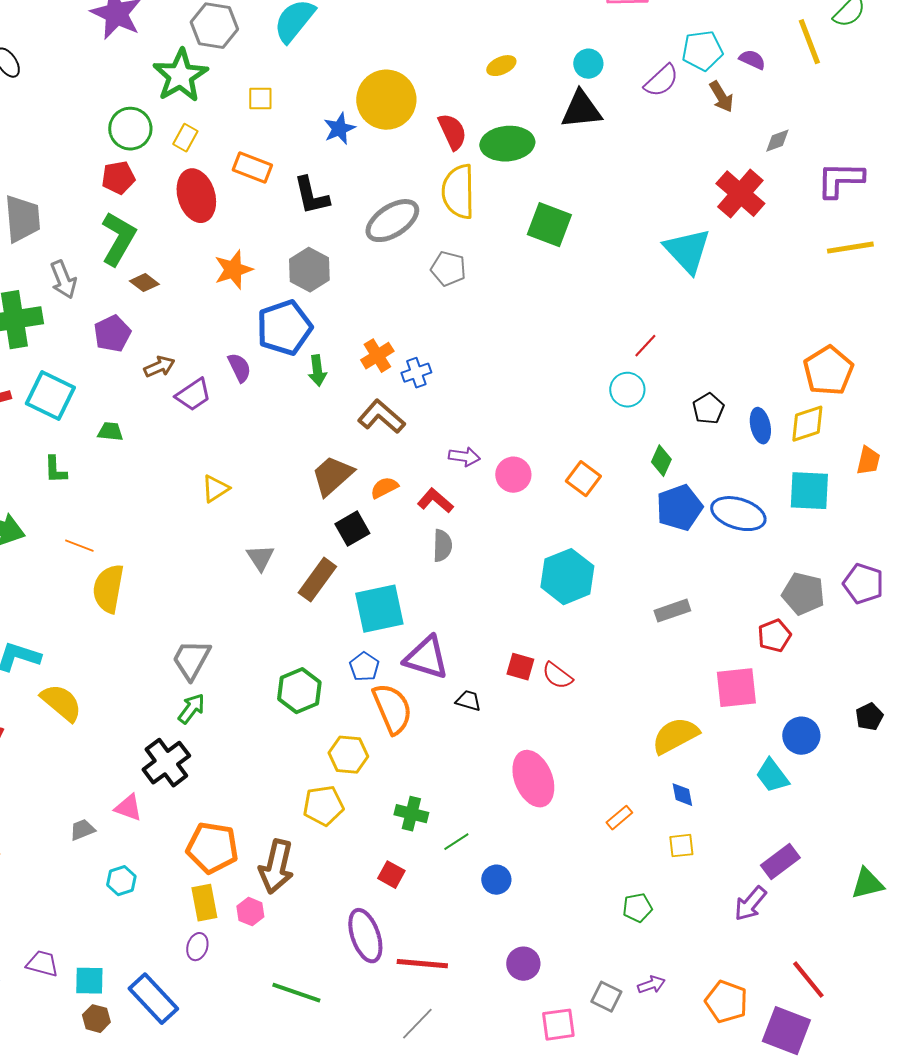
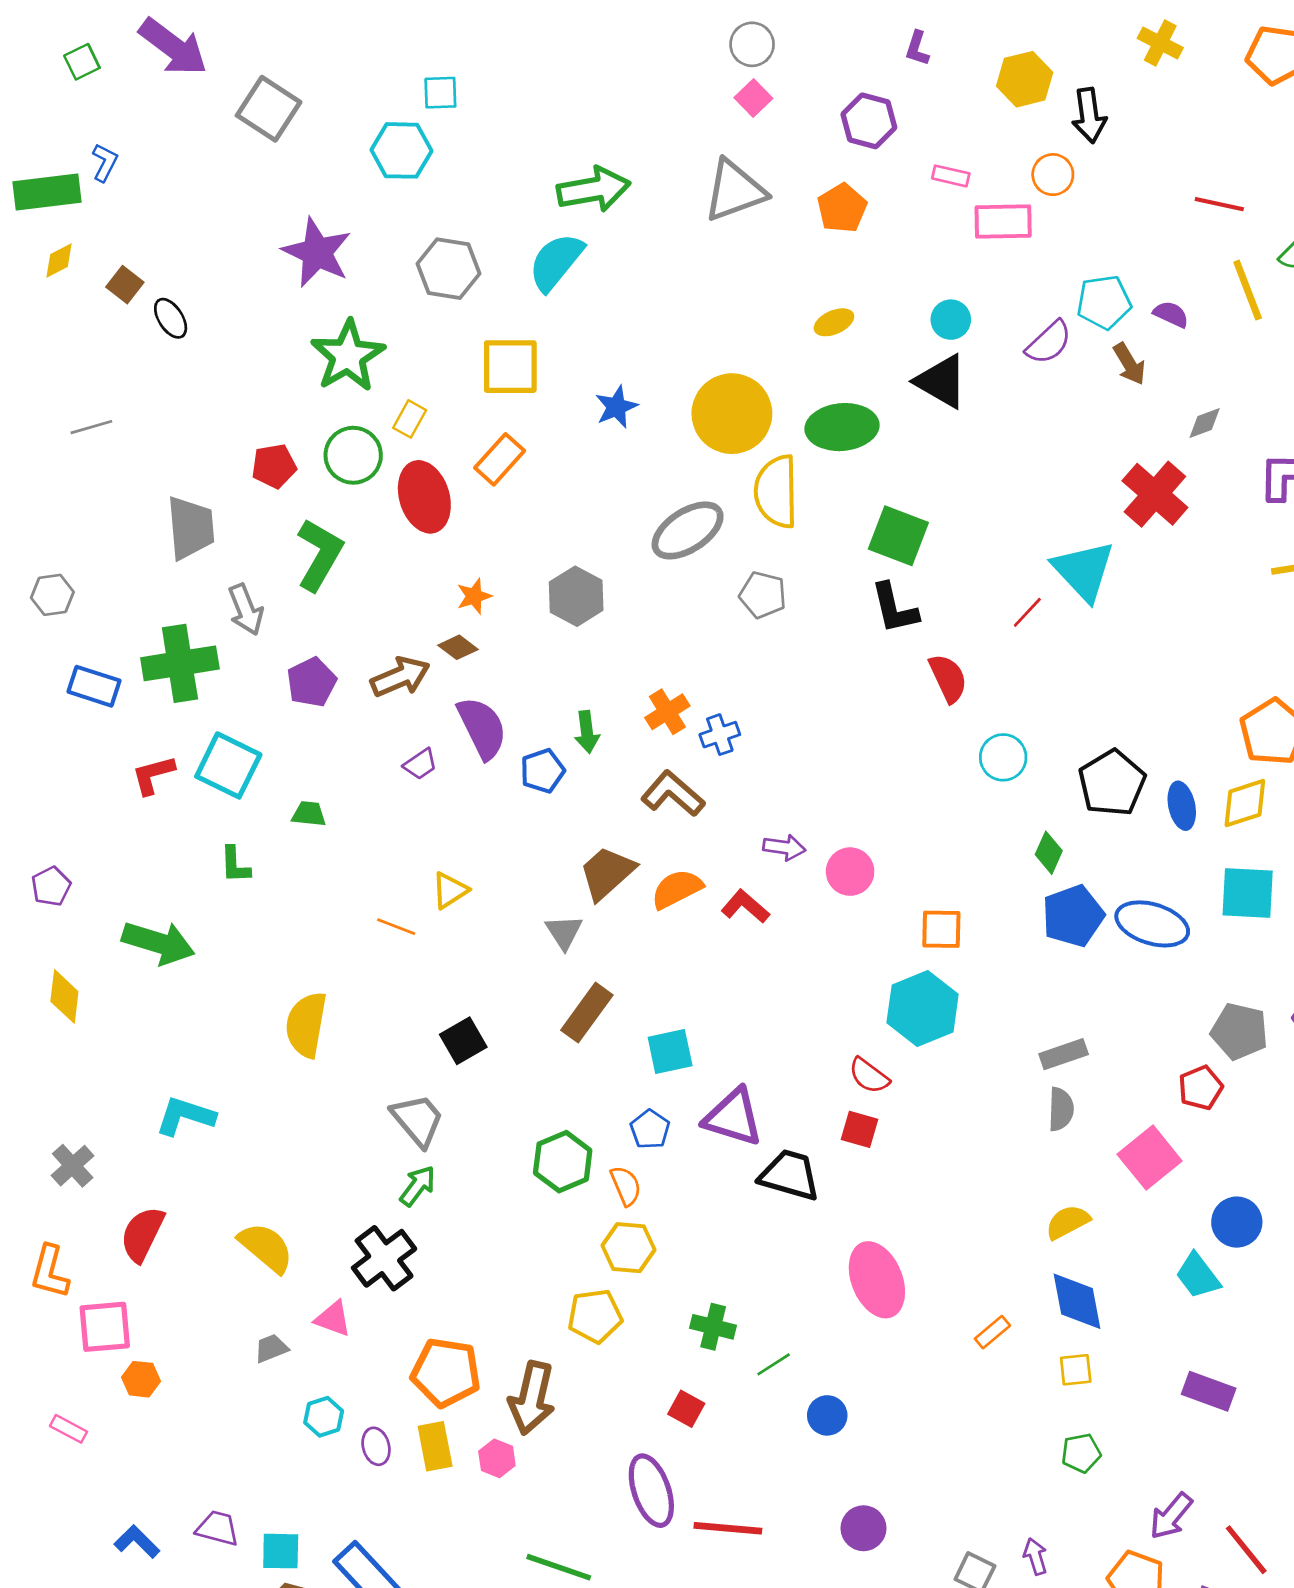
green star: (180, 76) -> (348, 356), moved
yellow square: (260, 99) -> (510, 367), size x1.8
yellow circle: (386, 100) -> (732, 414), moved
black triangle: (581, 110) -> (941, 381), turned 36
green circle: (130, 129) -> (353, 455), moved
red semicircle: (452, 132) -> (948, 678), moved
orange rectangle: (252, 168) -> (500, 459), turned -69
red pentagon: (118, 178) -> (274, 466), moved
black L-shape: (311, 196) -> (894, 608), moved
orange star: (233, 270) -> (474, 596), size x0.7
brown diamond: (144, 283) -> (458, 647), moved
blue pentagon: (284, 328) -> (543, 771), moved, size x0.6
red line: (645, 346) -> (1027, 612), moved
brown arrow: (159, 367) -> (400, 677), moved, size x1.4
purple semicircle: (239, 368) -> (482, 728), size x1.6
purple trapezoid: (193, 395) -> (420, 764), size x0.7
black pentagon: (708, 409) -> (1112, 783), size x1.6
orange square: (583, 479) -> (941, 929), moved, turned -36
orange semicircle: (384, 488) -> (677, 889), size x1.4
black square: (352, 529) -> (463, 1041), moved
orange line: (79, 546) -> (396, 927), moved
gray semicircle: (442, 546) -> (1061, 1109), moved
gray triangle: (260, 558) -> (564, 932), moved
cyan square: (379, 609) -> (670, 1051), size x0.7
gray trapezoid: (191, 660) -> (418, 1120), turned 111
red semicircle: (557, 676) -> (869, 1076), moved
pink square: (736, 688) -> (1150, 1158), turned -33
black trapezoid: (468, 701) -> (790, 1175), size x1.8
yellow semicircle: (61, 703) -> (266, 1248), moved
orange semicircle: (392, 709) -> (626, 1186), moved, size x0.6
yellow semicircle: (675, 736) -> (1068, 1222), size x0.7
blue diamond: (682, 795) -> (1077, 1301), size x1.8
purple rectangle: (780, 862) -> (1209, 1391), turned 57
purple arrow: (750, 904) -> (1171, 1516), moved
green pentagon: (637, 908) -> (1081, 1453), moved
purple ellipse: (197, 947) -> (376, 1446), moved, turned -32
purple arrow: (651, 985) -> (1035, 1556), turned -88

